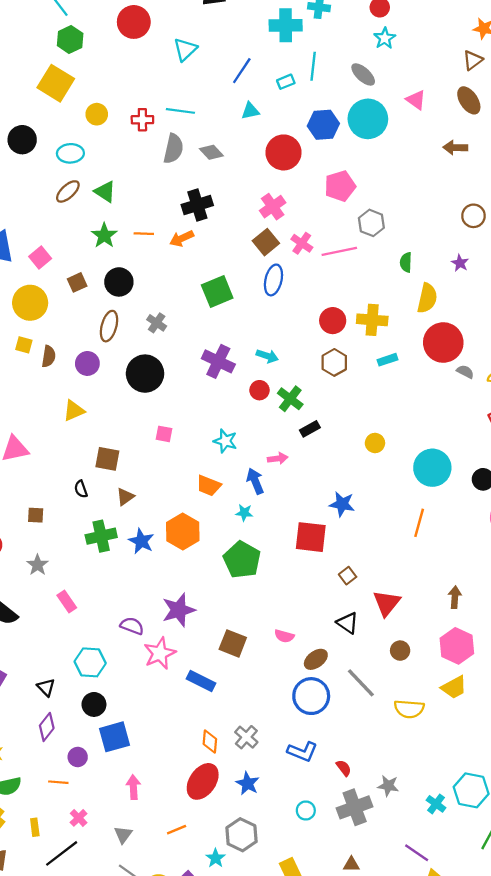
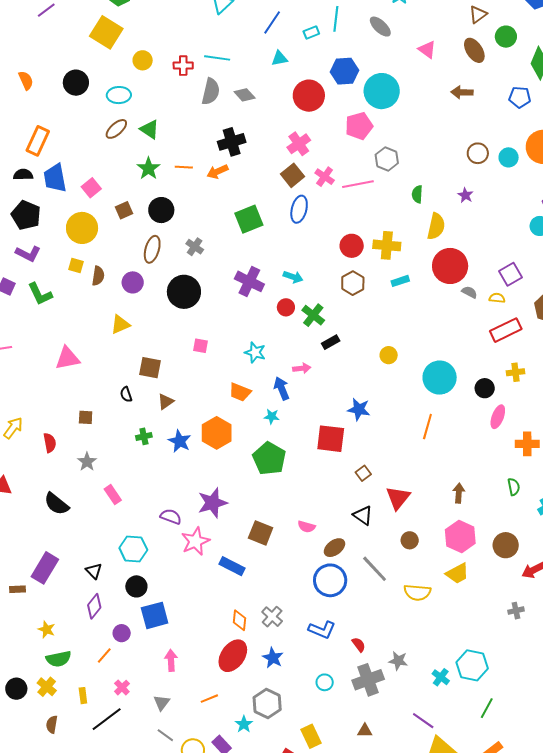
cyan circle: (368, 119) -> (382, 91), moved
green cross: (101, 536) -> (144, 436), size x0.6
orange line: (58, 782) -> (104, 656), turned -54

